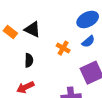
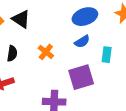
orange cross: (63, 48) -> (46, 52), moved

